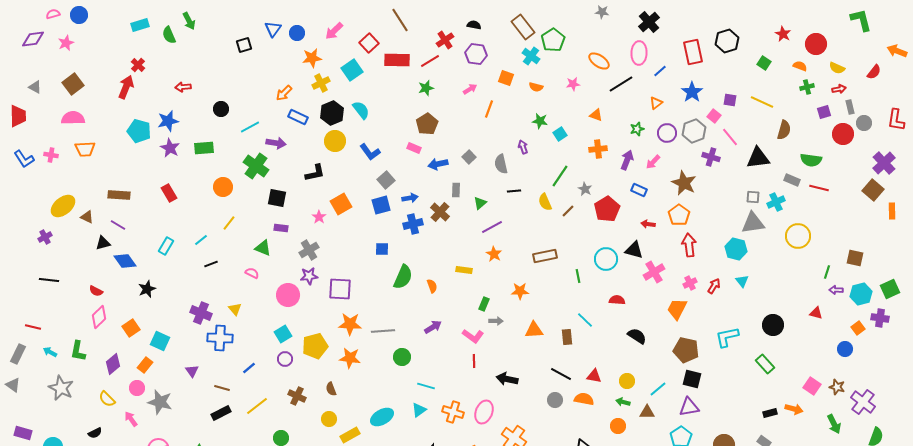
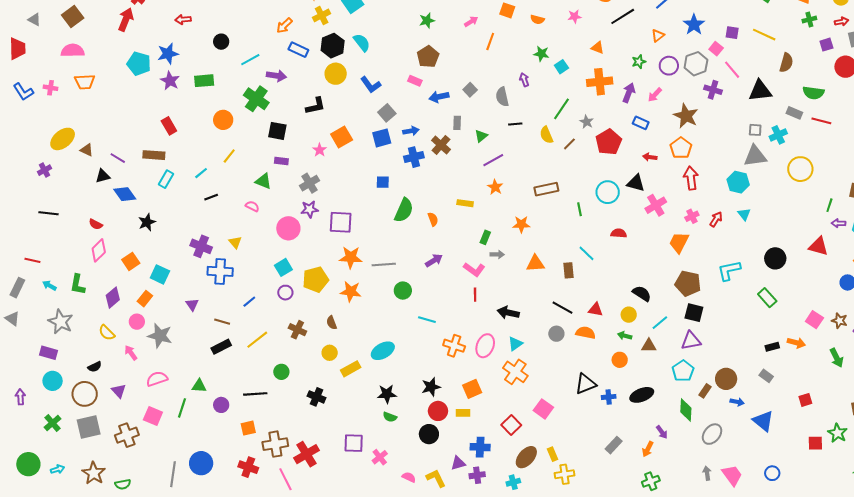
orange cross: (598, 149) -> (600, 82), size x1.4
brown rectangle: (119, 195) -> (154, 155), moved
red triangle: (816, 313) -> (818, 246), size x1.5
black semicircle: (637, 336) -> (642, 294), moved
cyan triangle: (419, 410) -> (515, 344), moved
purple rectangle: (23, 433) -> (49, 353), moved

